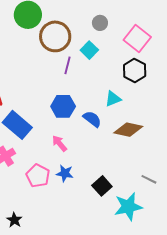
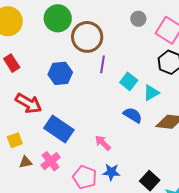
gray circle: (100, 23) -> (138, 19), moved
cyan square: (89, 50) -> (129, 81), moved
blue hexagon: (63, 106) -> (60, 73), moved

